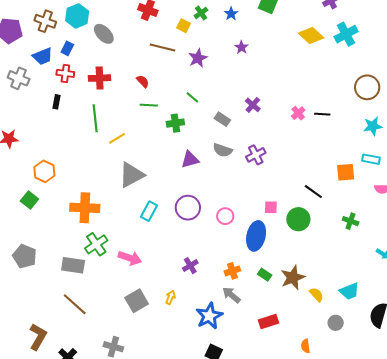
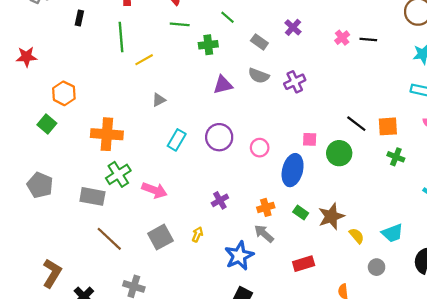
orange square: (346, 172) -> (388, 126), moved
gray triangle: (131, 175) -> (159, 100), size x0.5
brown line: (75, 304) -> (109, 239), moved

